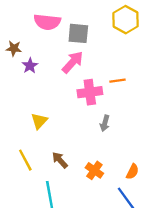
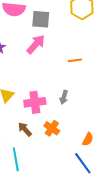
pink cross: (90, 92) -> (35, 102), moved
orange cross: (94, 170) -> (52, 128), moved

